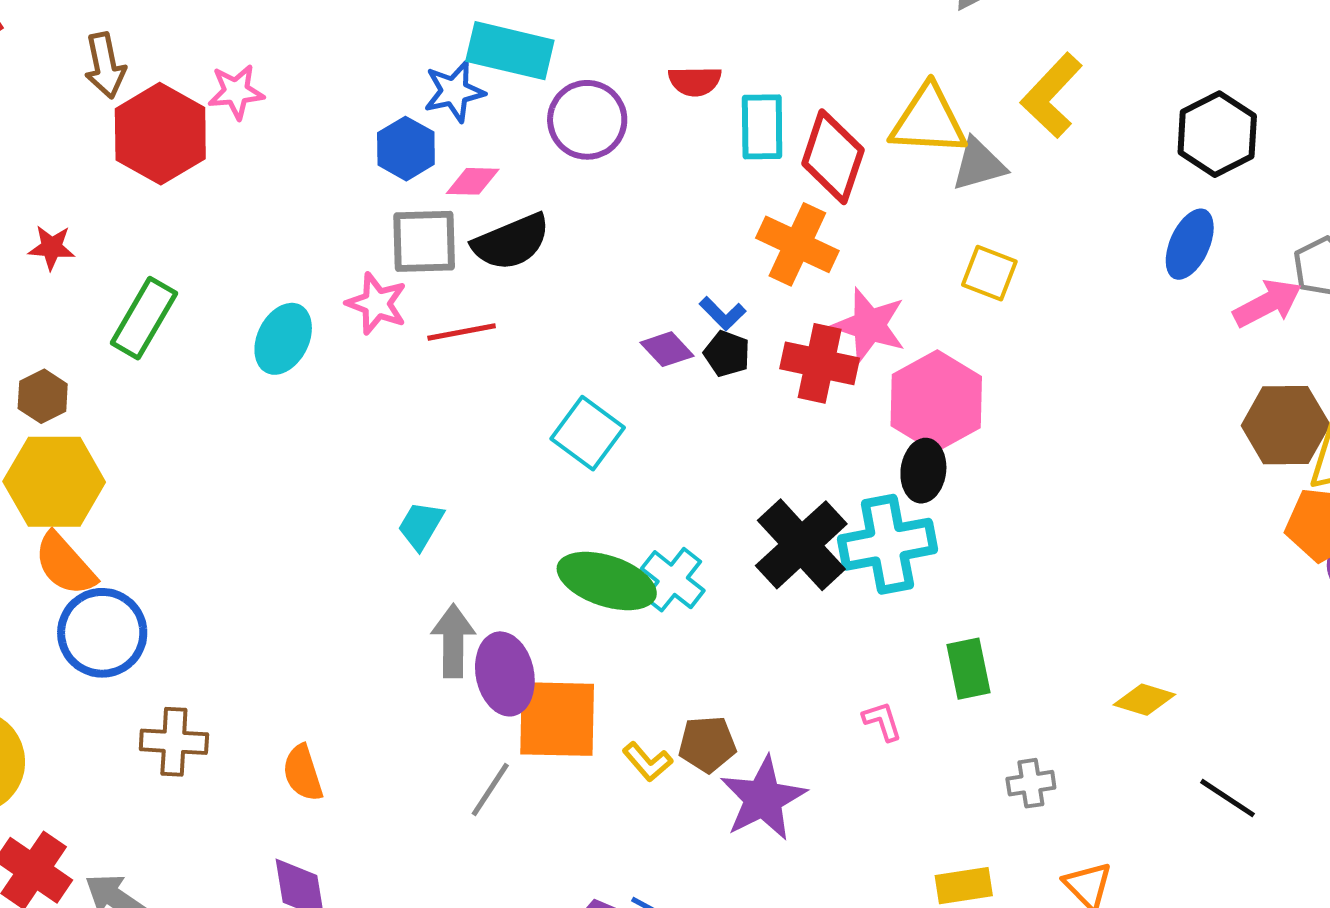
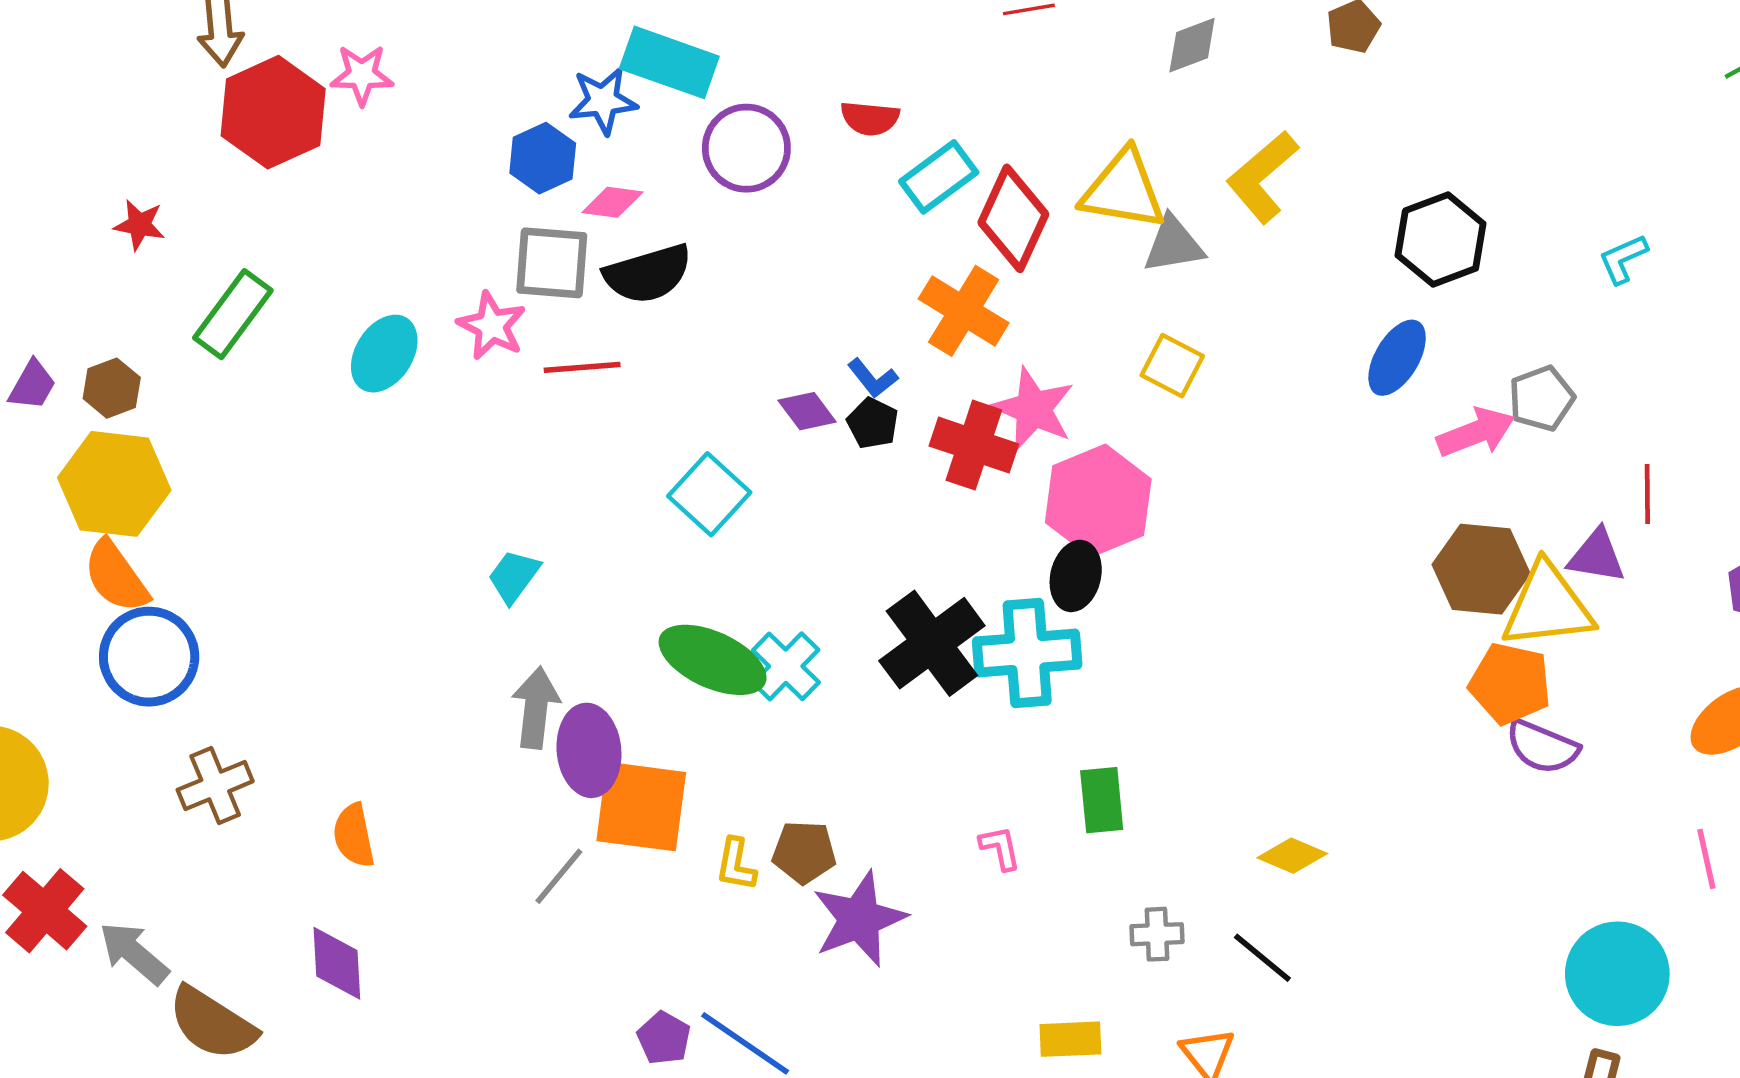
cyan rectangle: (762, 127) -> (939, 177), turned 48
brown cross: (174, 742) -> (215, 786), turned -32
yellow L-shape: (647, 762) -> (736, 864), turned 45
black line: (1227, 798) -> (1262, 958), moved

